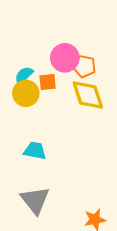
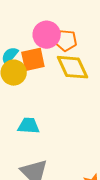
orange square: (48, 82) -> (33, 59), size x1.4

